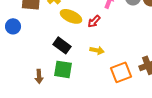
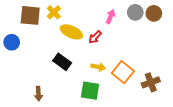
green square: (63, 69) -> (90, 91), moved
orange square: (121, 72) -> (123, 72), moved, turned -30

